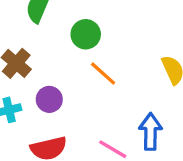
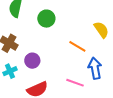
orange line: (103, 74) -> (77, 46), moved

